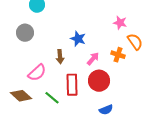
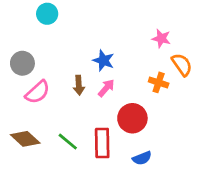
gray circle: (25, 33) -> (22, 63), moved
pink arrow: (93, 59) -> (106, 88), moved
pink semicircle: (37, 73) -> (38, 92), moved
red rectangle: (72, 85) -> (102, 143), moved

